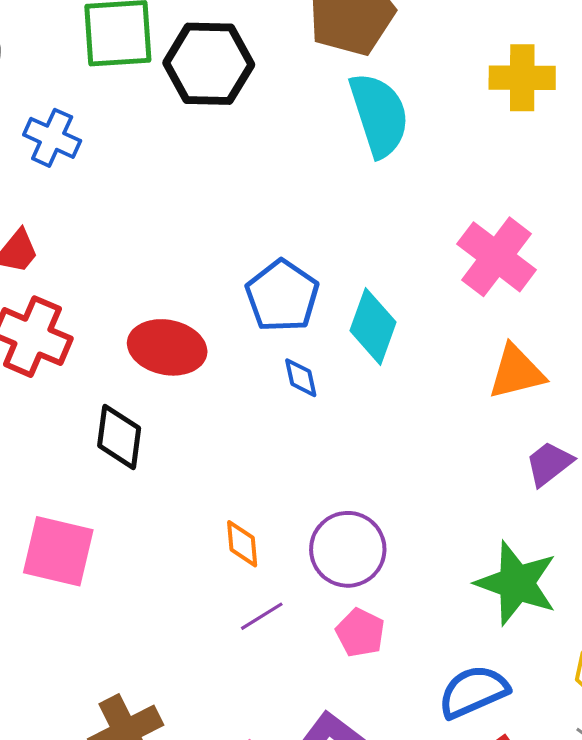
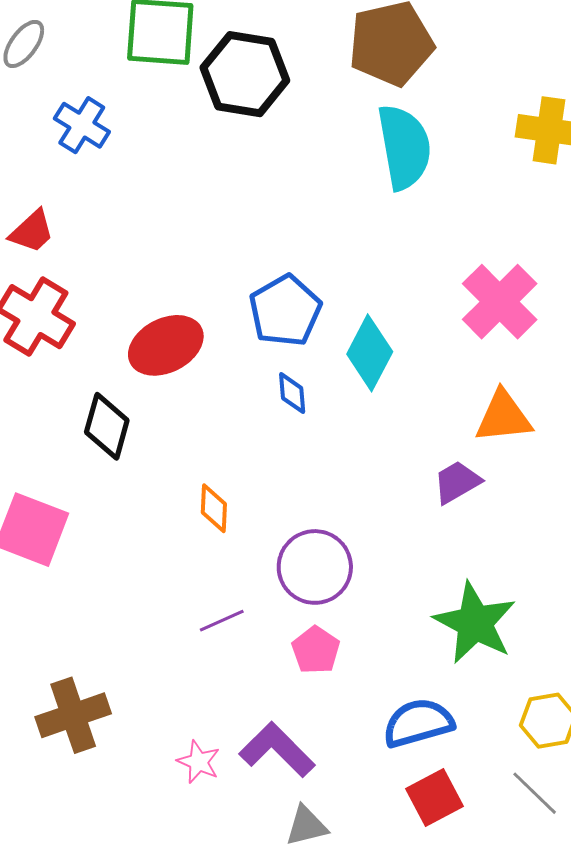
red ellipse: (167, 347) -> (166, 345), turned -46
purple trapezoid: (549, 464) -> (457, 482), moved
orange diamond: (242, 544) -> (214, 508), moved

